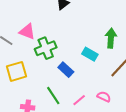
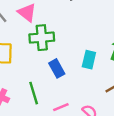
cyan rectangle: (90, 54) -> (89, 60), turned 56

